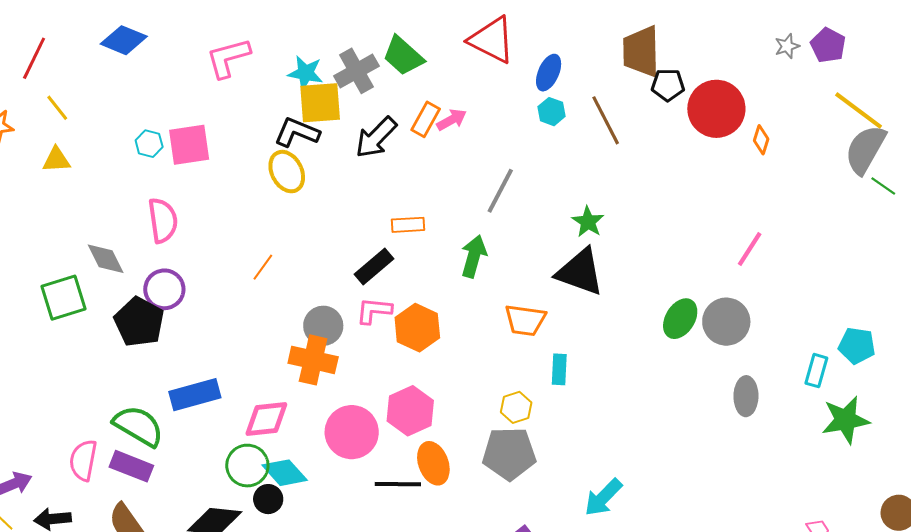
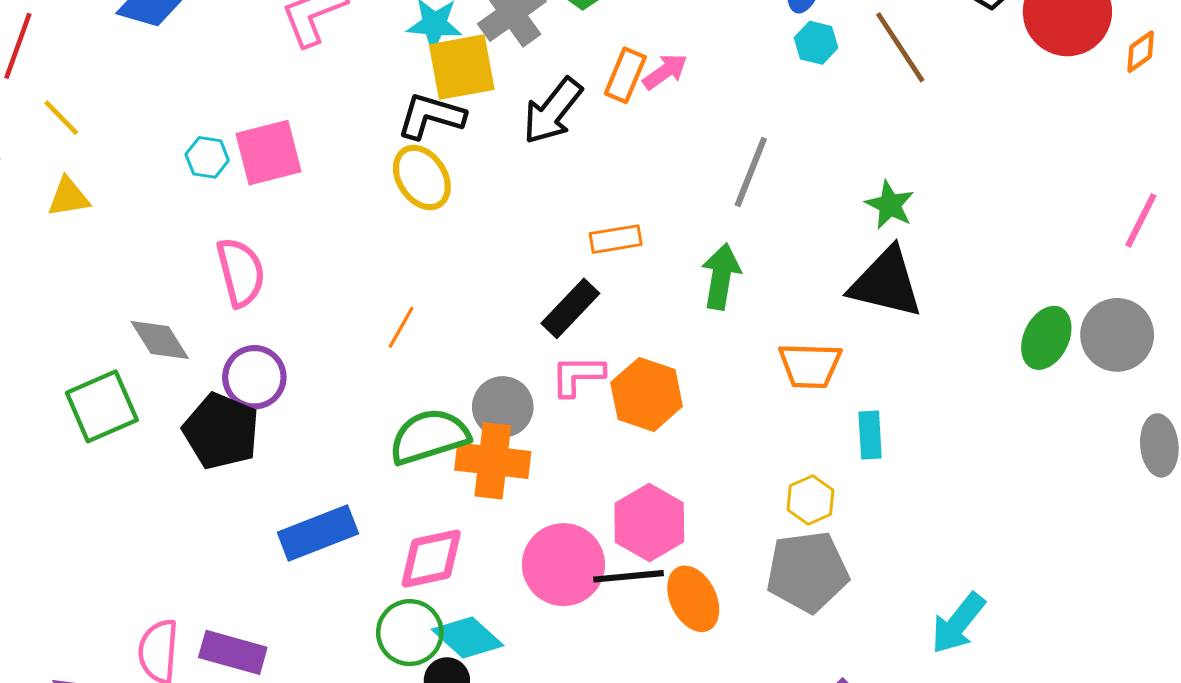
orange diamond: (761, 140) -> (1141, 52), turned 44
green semicircle: (138, 426) -> (429, 437), moved, turned -42
black line: (398, 484) -> (628, 576), moved

